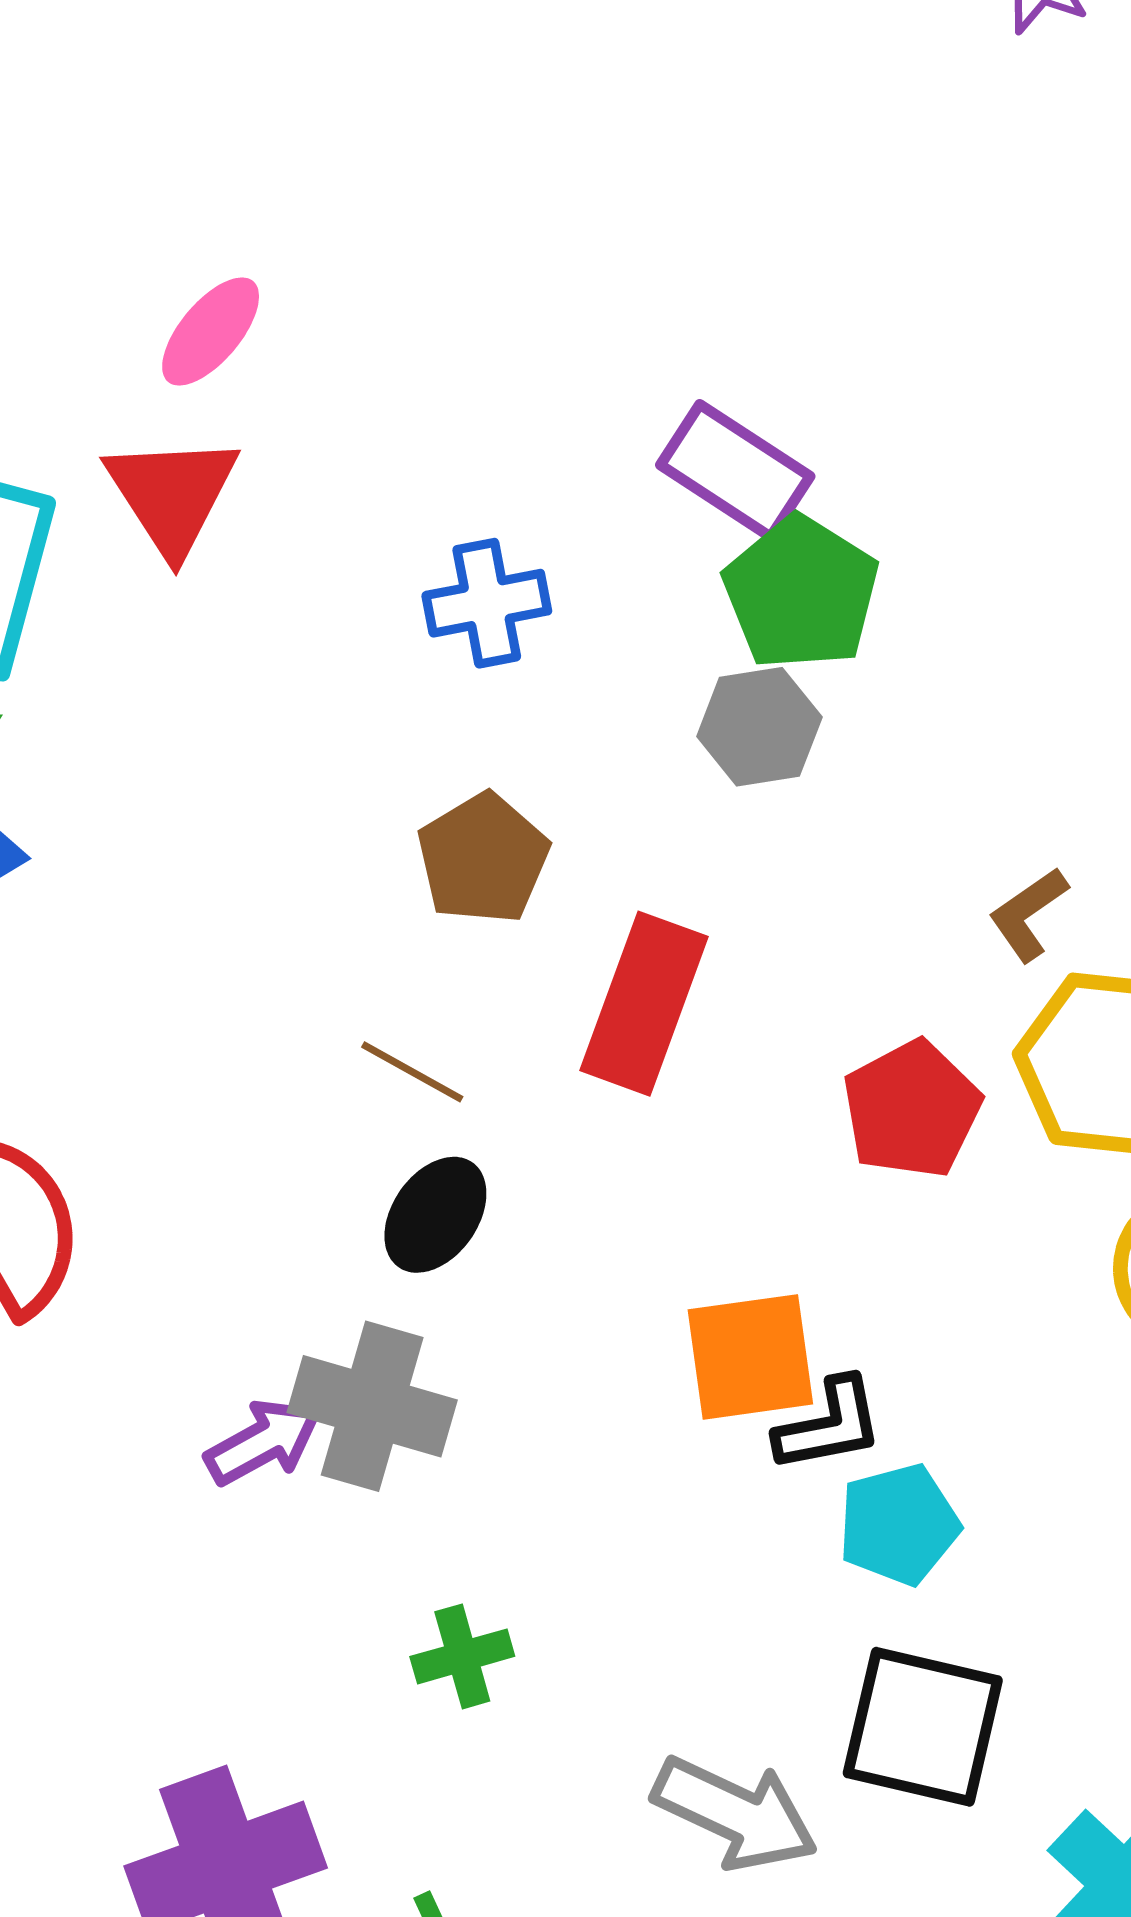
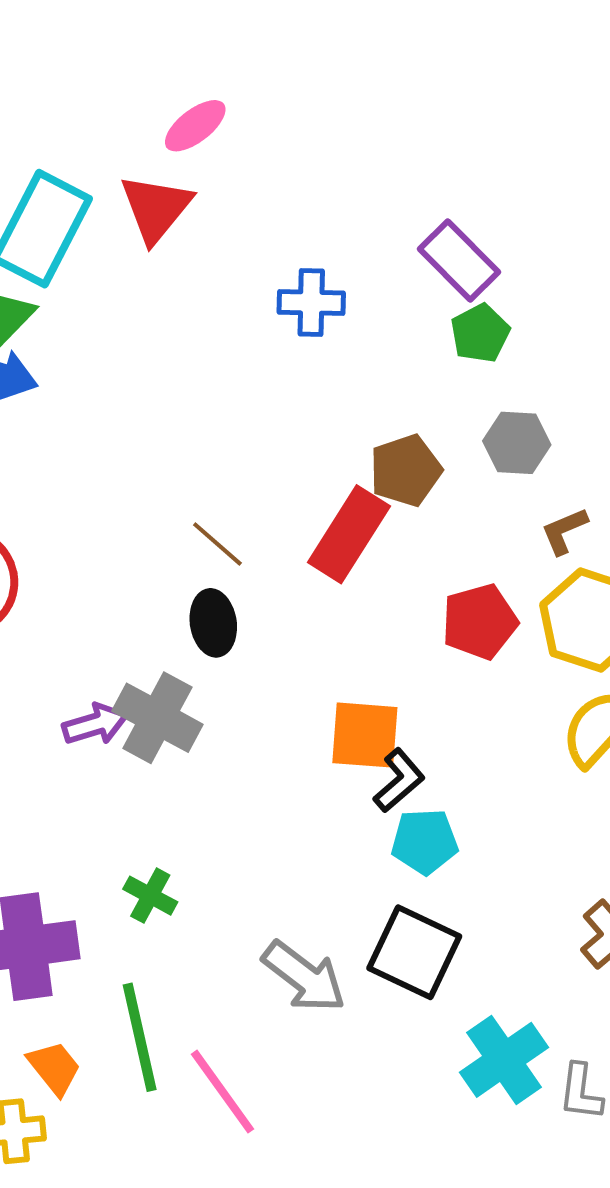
green pentagon: (801, 593) -> (480, 333), size x0.7
gray hexagon: (759, 727) -> (517, 443), moved
brown pentagon: (483, 859) -> (406, 470), moved
black ellipse: (435, 1215) -> (213, 623), turned -56
black L-shape: (829, 1425) -> (399, 780), turned -42
green cross: (462, 1656) -> (150, 896), moved, turned 32

